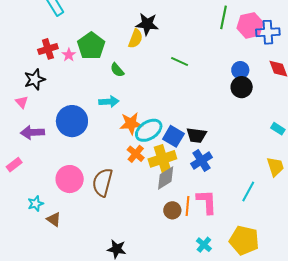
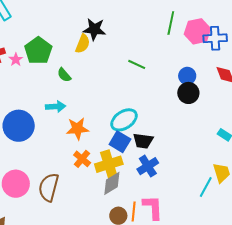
green line: (180, 62) -> (137, 64), moved
cyan ellipse: (149, 130) -> (124, 120), moved
cyan line: (248, 192) -> (206, 187), moved

